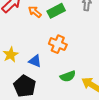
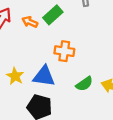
blue triangle: (35, 61) -> (44, 76), size x1.5

